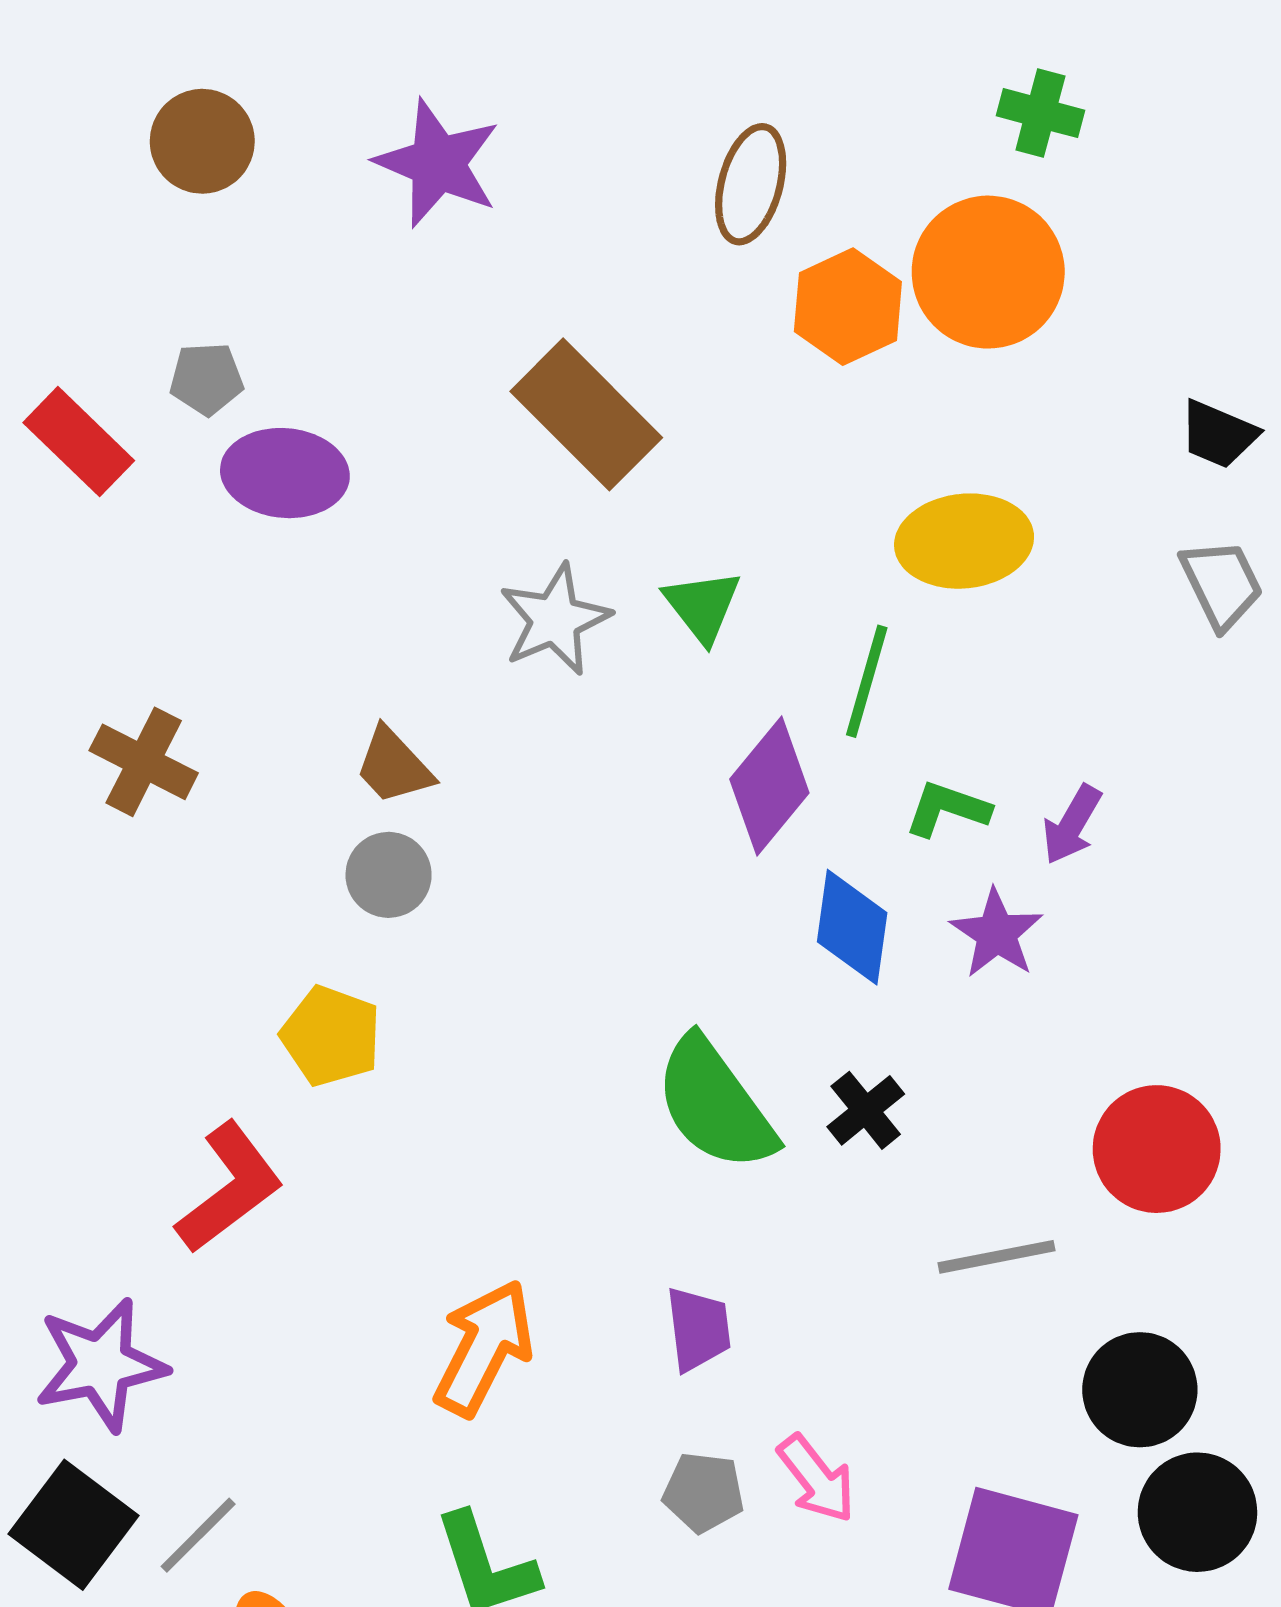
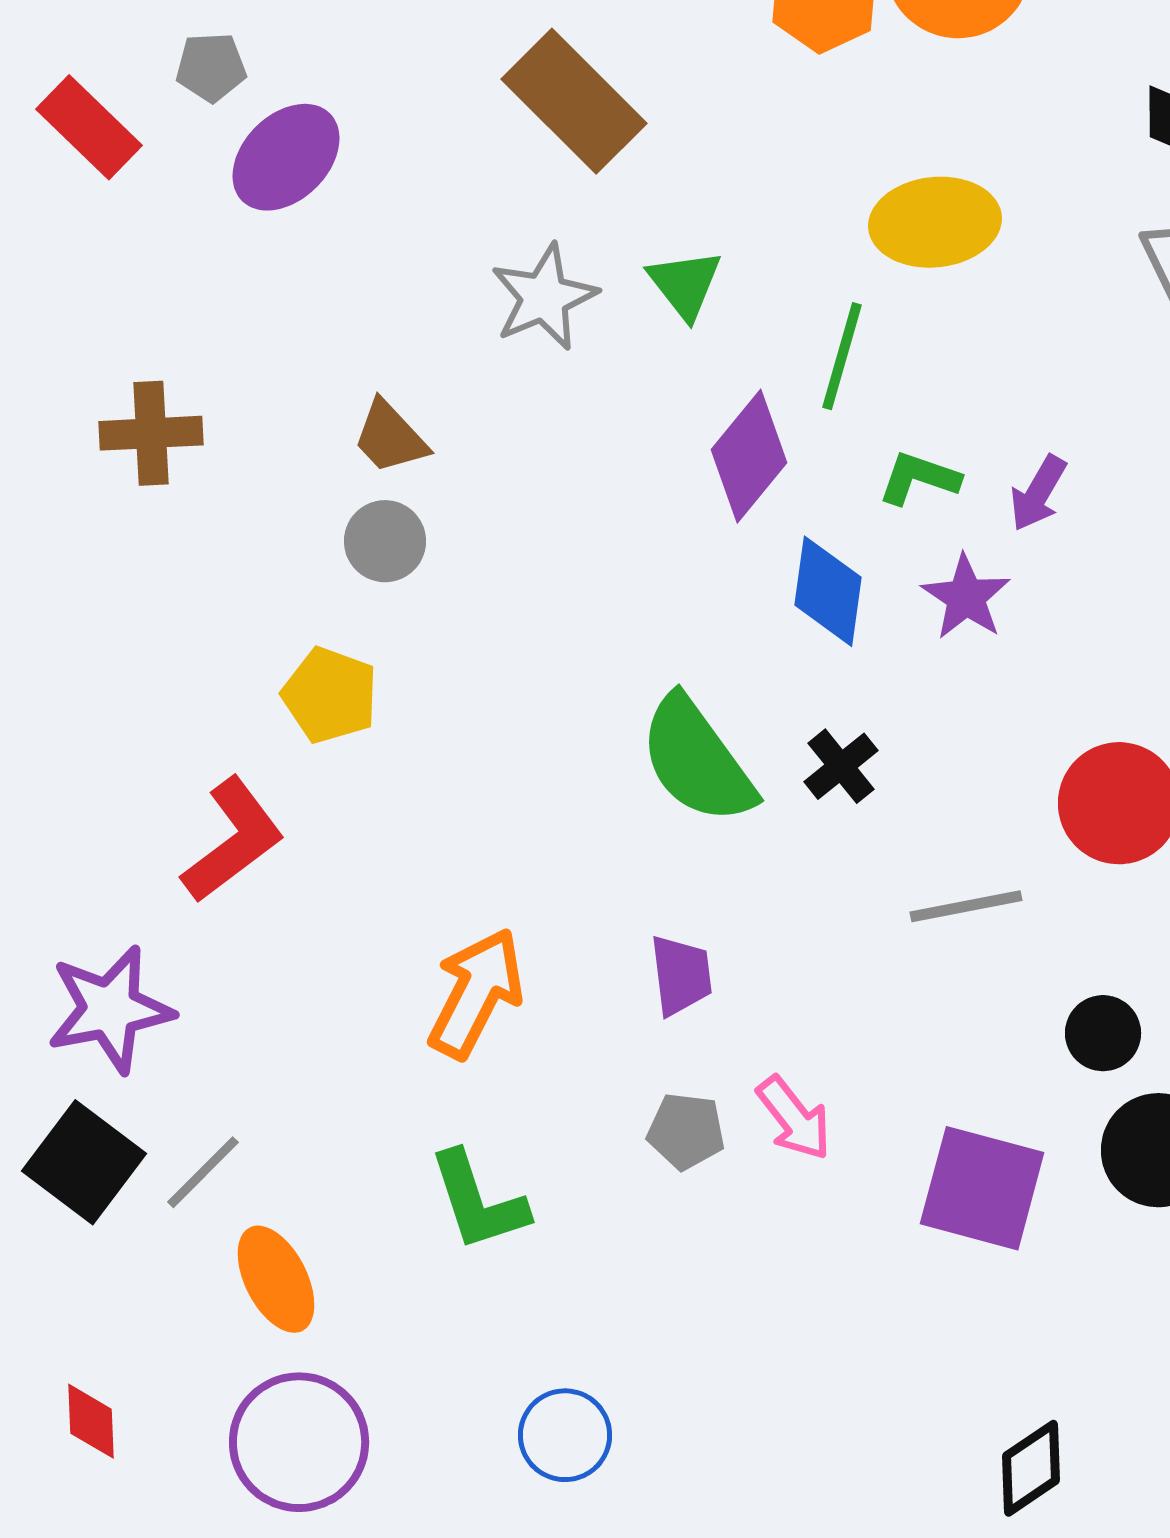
purple ellipse: (285, 473) -> (286, 157), turned -50
brown cross: (144, 762) -> (151, 433), turned -30
black circle: (1140, 1390) -> (1103, 1033), size x0.7

